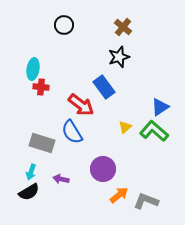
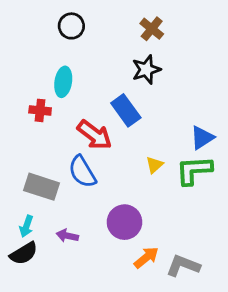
cyan ellipse: (33, 69) -> (63, 82), moved
green L-shape: (154, 131) -> (194, 170), turned -44

